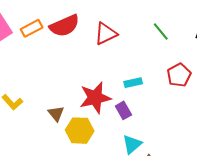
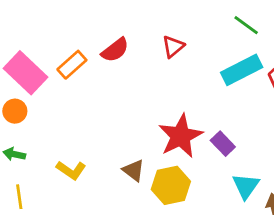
red semicircle: (65, 26) -> (115, 50), size x0.7
red triangle: (106, 34) -> (173, 47), size x0.7
cyan rectangle: (133, 83) -> (242, 70), moved, size x1.6

